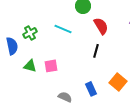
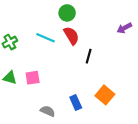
red semicircle: (101, 26) -> (71, 36), moved
black line: (96, 51) -> (89, 56), moved

